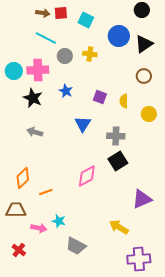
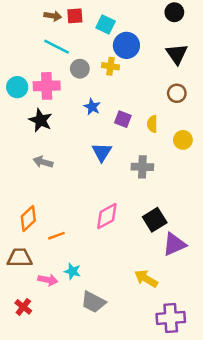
blue circle: (119, 36) -> (126, 45), moved
black triangle: (144, 44) -> (177, 54), turned -30
blue star: (66, 91) -> (92, 107), moved
black square: (118, 161) -> (155, 220), moved

